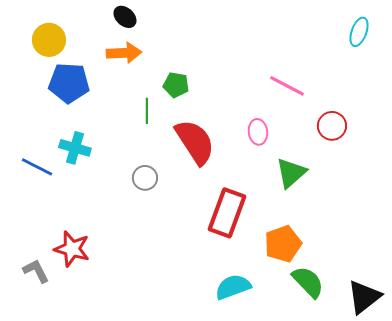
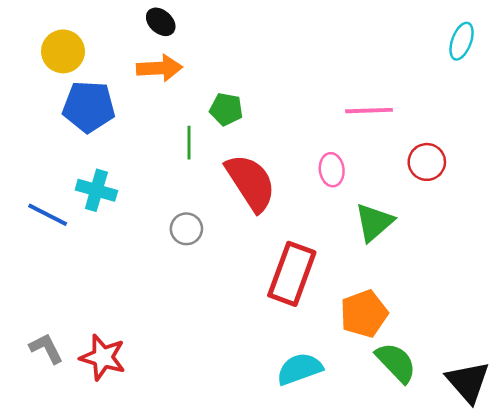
pink line: (287, 86) -> (369, 111), turned -30
red star: (72, 249) -> (103, 357), moved
black triangle: (364, 297) -> (468, 382), turned -33

